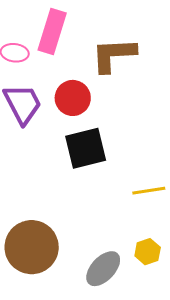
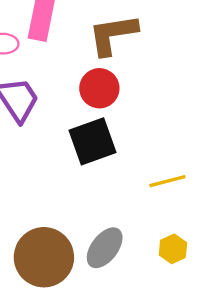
red circle: (73, 98) -> (99, 88), moved
gray ellipse: (103, 269) -> (105, 248), moved

